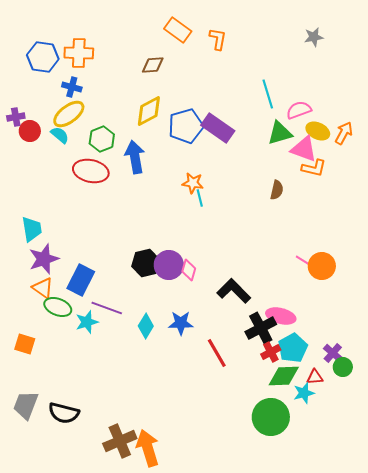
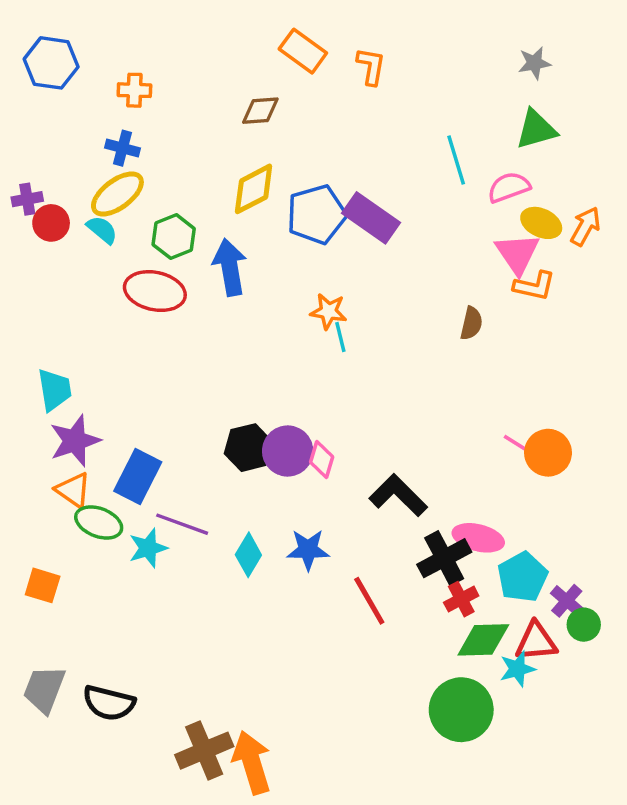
orange cross: (79, 53) -> (134, 90), size x0.7
blue hexagon: (43, 57) -> (51, 63), moved
green triangle: (280, 133) -> (536, 129), moved
pink triangle: (304, 149) -> (517, 254), turned 36
cyan pentagon: (293, 348) -> (522, 577), moved
red triangle: (315, 377) -> (536, 642), size x1.5

